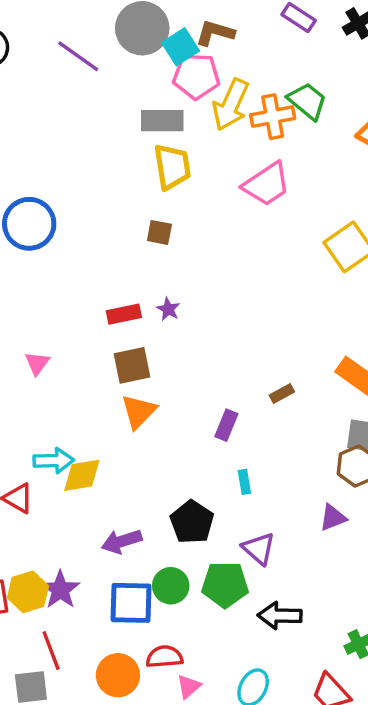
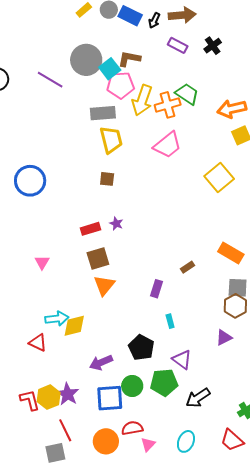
black arrow: (280, 616) -> (198, 398), turned -30

